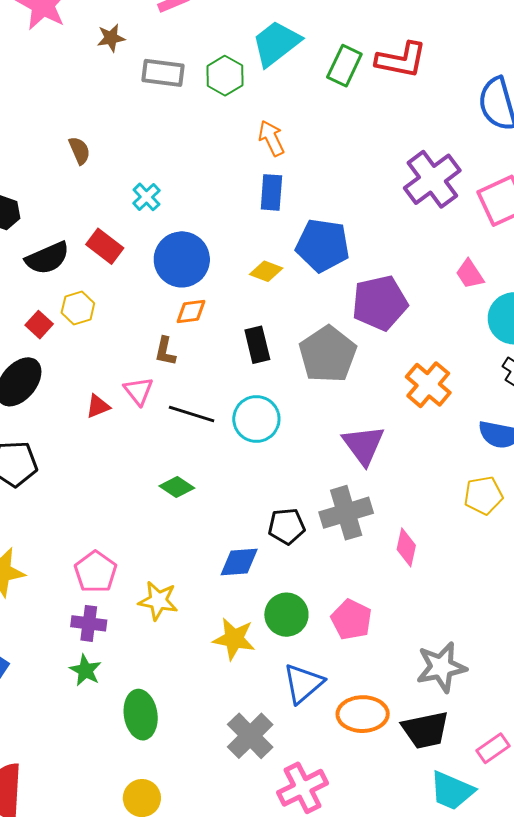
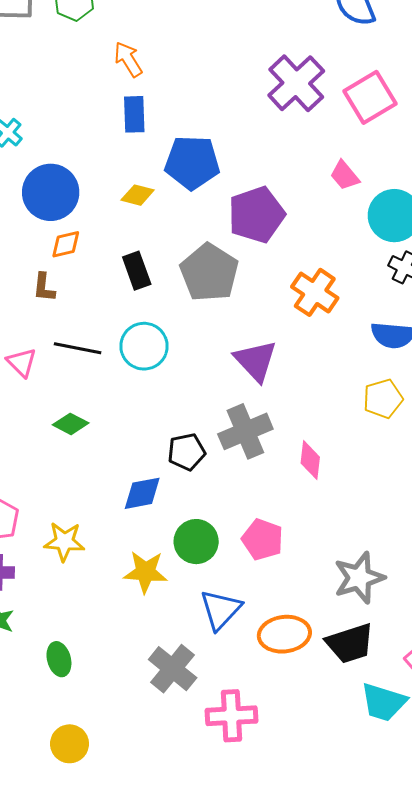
pink triangle: (138, 391) -> (22, 362), moved
green ellipse: (141, 715) -> (59, 659), size x0.7
pink cross: (303, 788) -> (232, 716), turned 30

